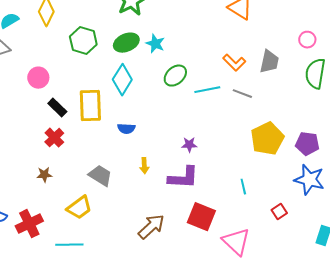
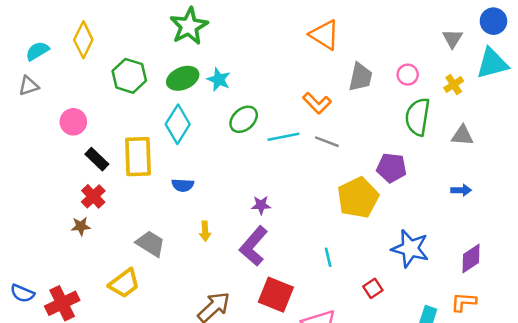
gray trapezoid: (269, 62) -> (360, 77), moved
purple pentagon: (307, 144) -> (392, 168), moved
brown star: (44, 175) -> (81, 226), moved
purple L-shape: (183, 178) -> (254, 246), turned 128

